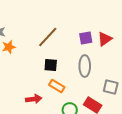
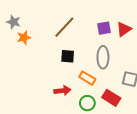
orange rectangle: (57, 86) -> (87, 78), moved
red arrow: (34, 99) -> (62, 91), moved

